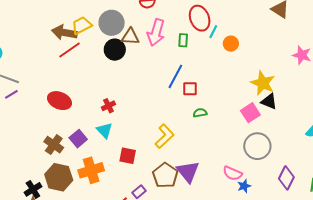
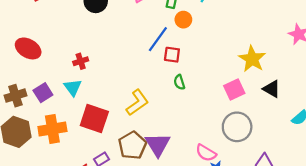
orange circle: (231, 44) -> (183, 20), moved
black triangle: (269, 101) -> (272, 89), moved
green semicircle: (200, 113) -> (179, 82), turned -104
brown cross: (54, 145) -> (15, 96), turned 30
red square: (128, 156) -> (94, 119), size x1.5

